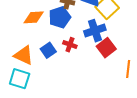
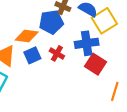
orange diamond: (34, 17) -> (27, 36), moved
red square: (106, 48) -> (96, 64), turned -30

